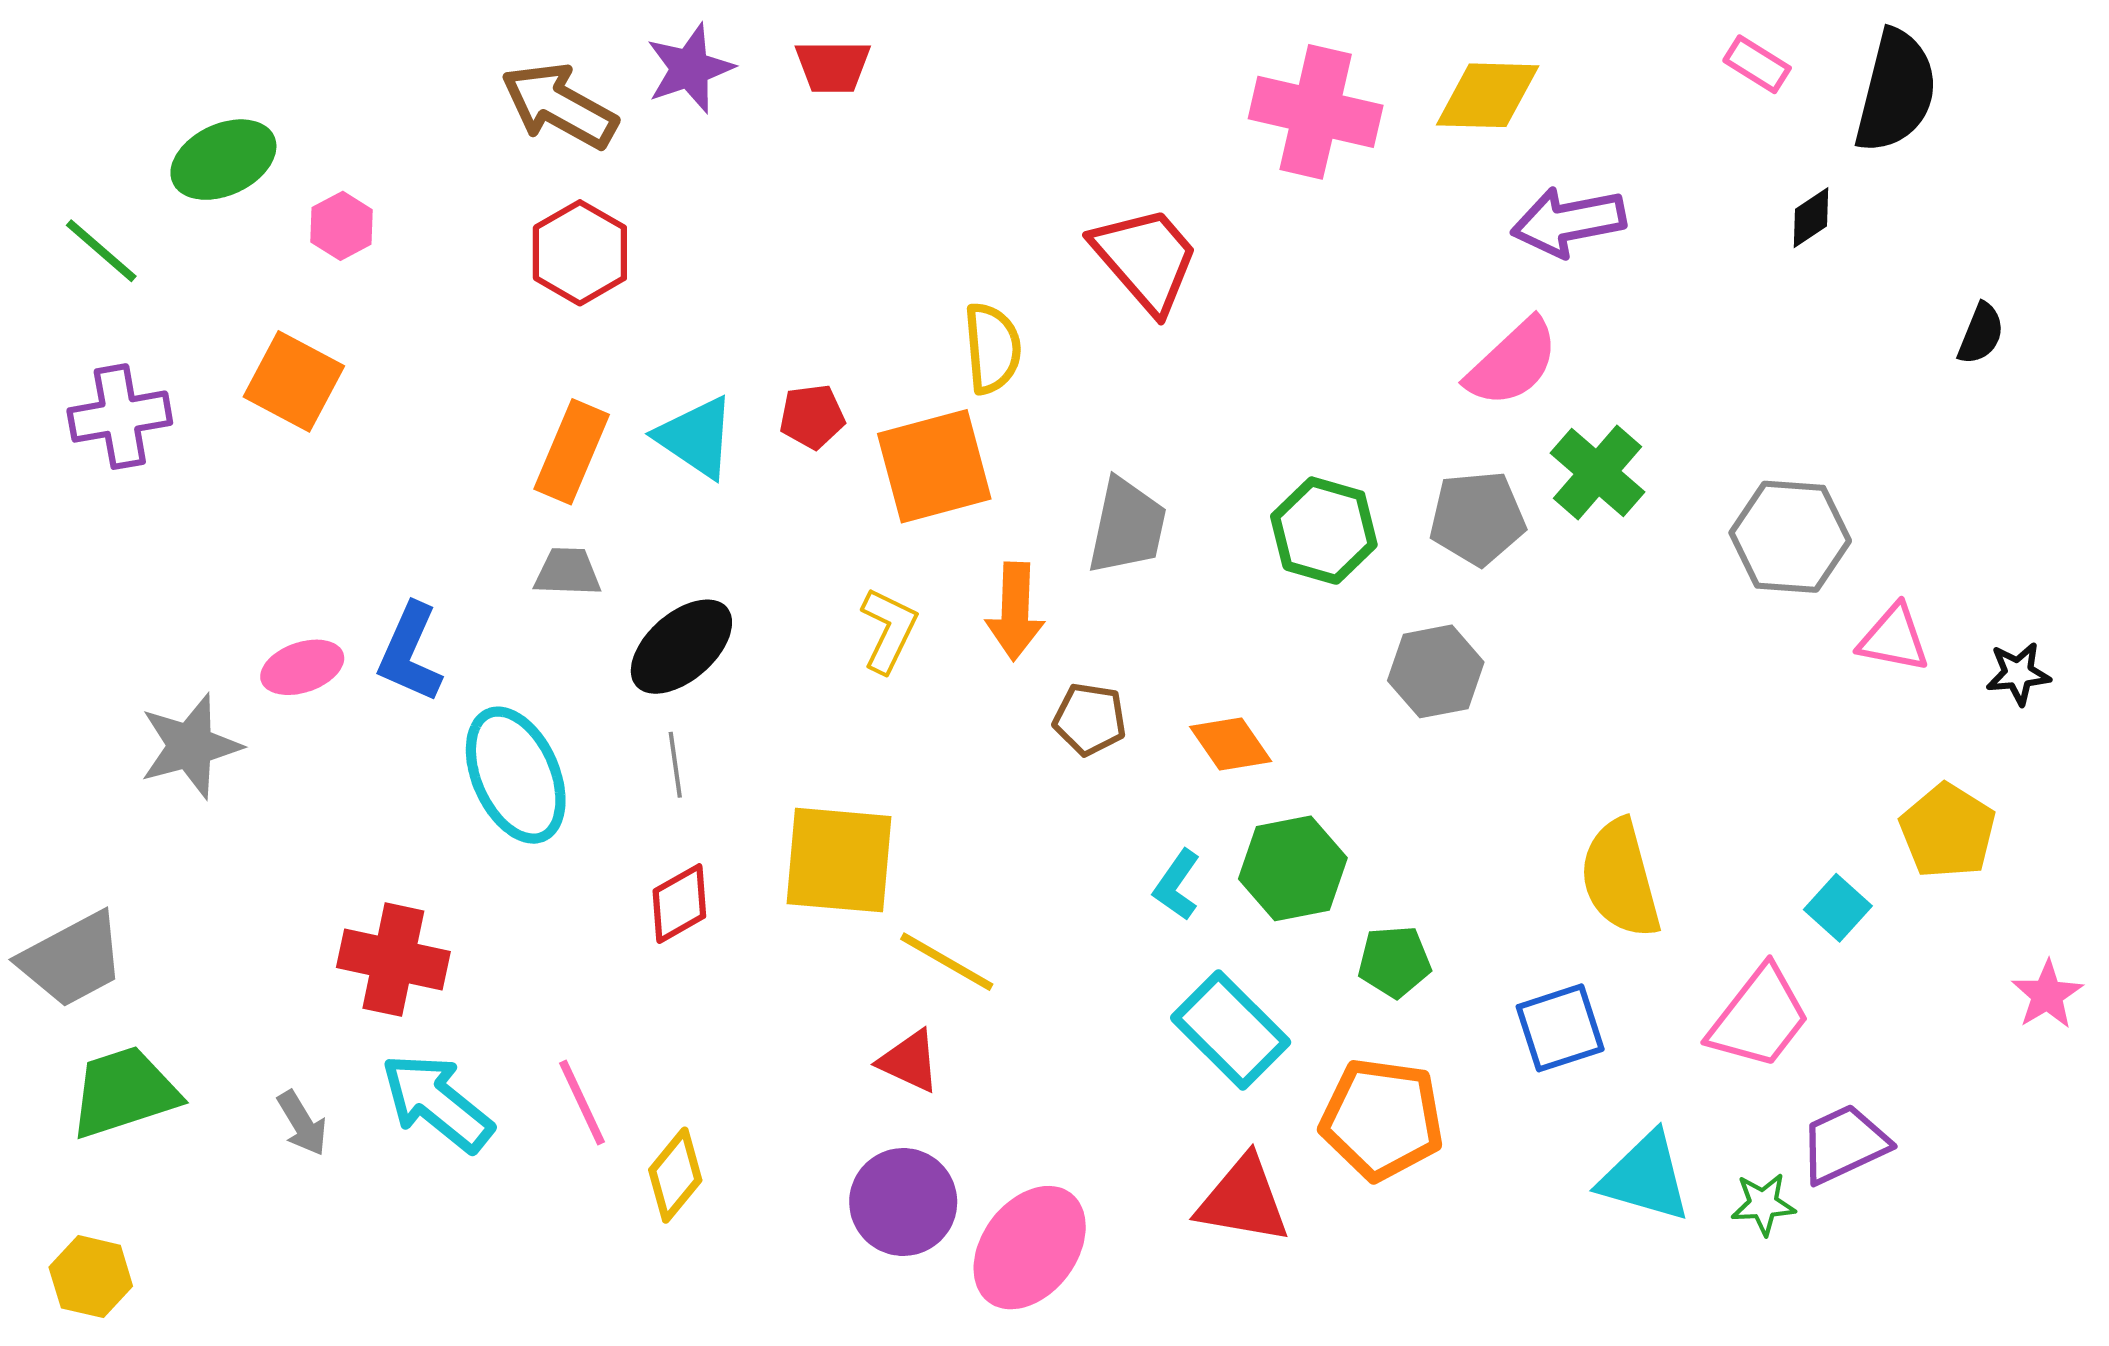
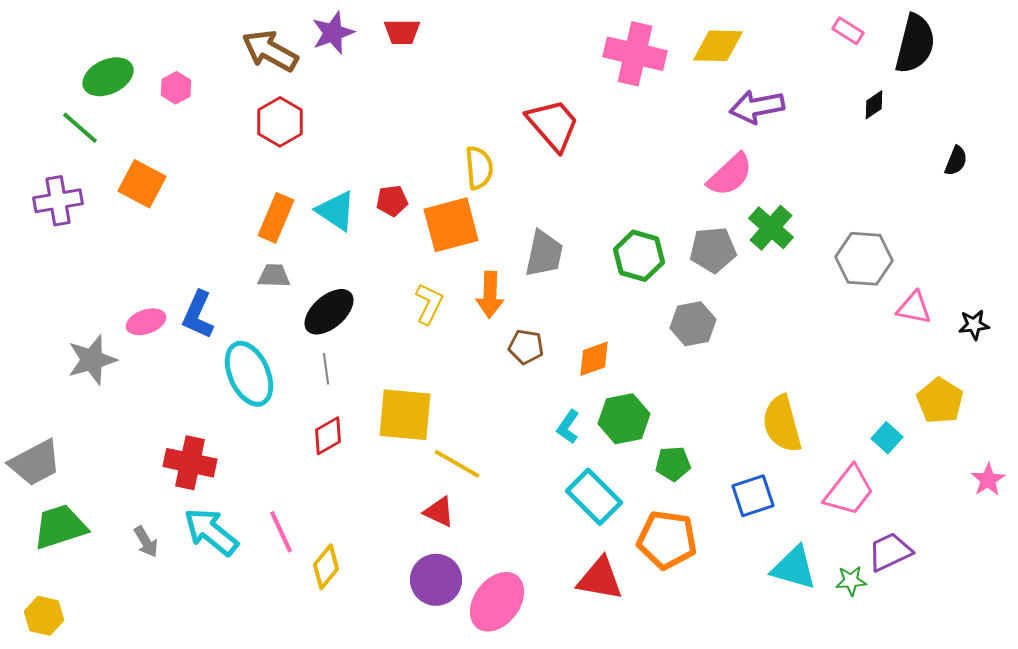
pink hexagon: (342, 226) -> (176, 88), moved
green line: (101, 251) -> (80, 128), moved
orange diamond: (1231, 744) -> (594, 359), turned -75

